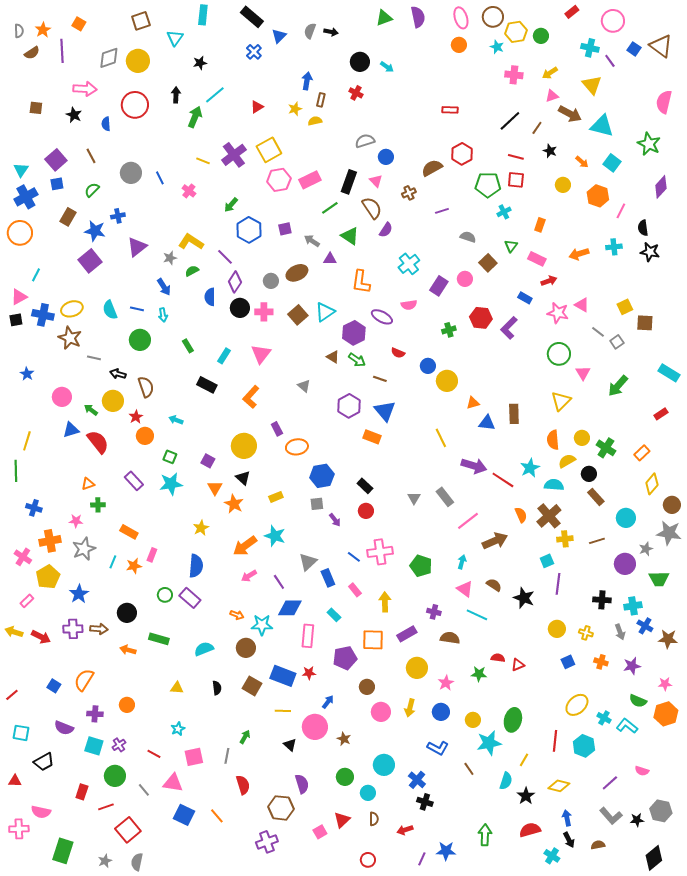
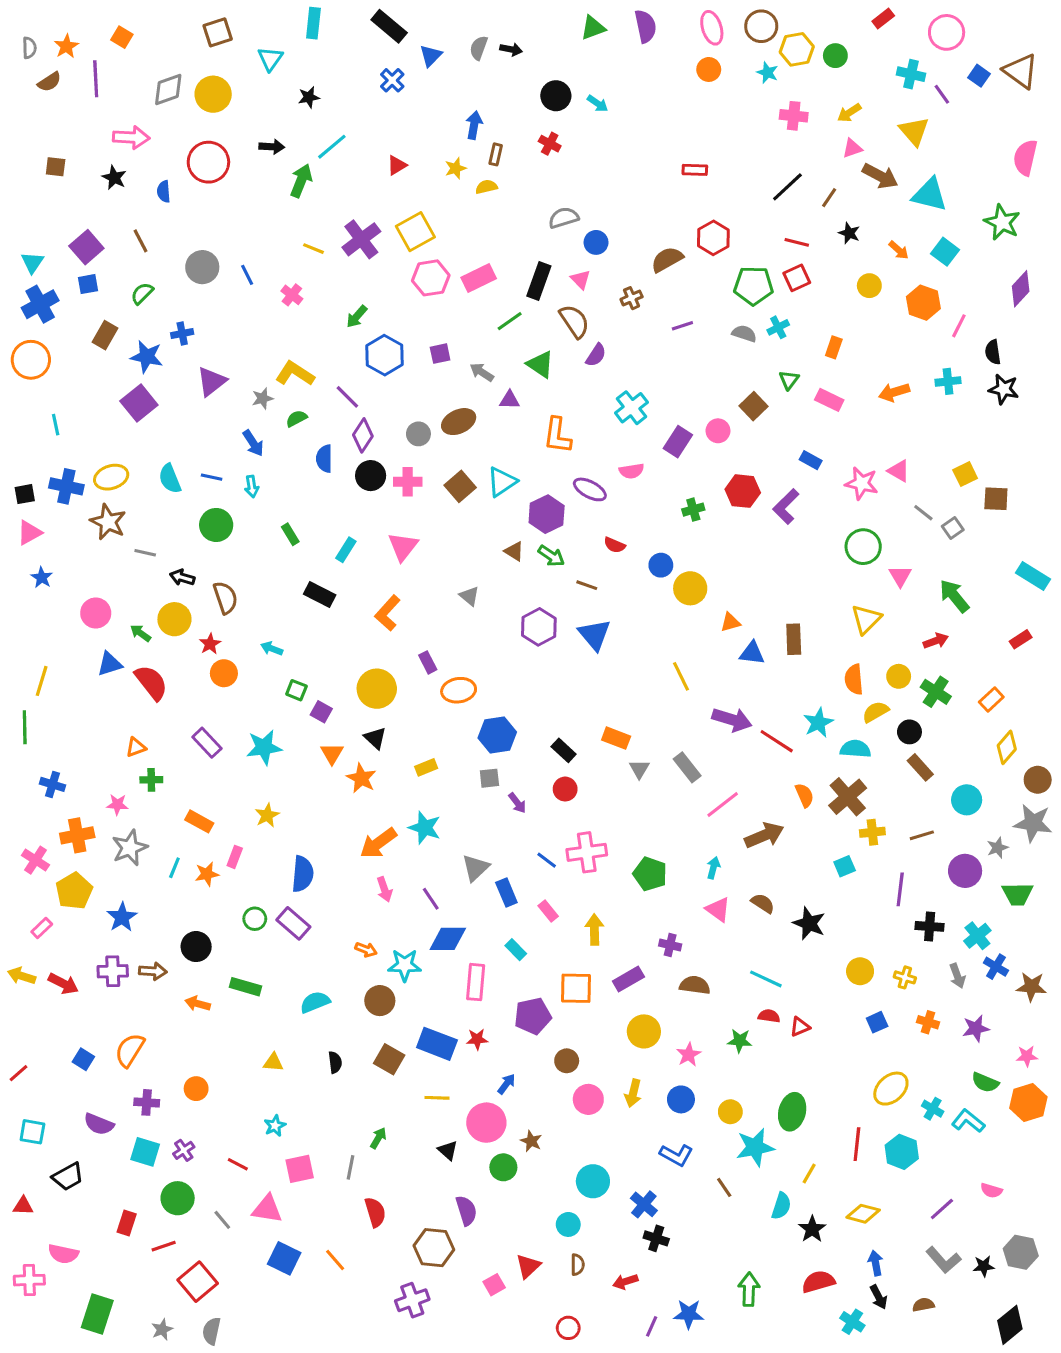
black arrow: (176, 95) -> (272, 147), turned 91
red square: (516, 180) -> (797, 278), turned -30
gray semicircle: (468, 237) -> (744, 334), moved
cyan line: (36, 275) -> (56, 425), turned -40
red arrow: (549, 281) -> (936, 641), moved
pink triangle: (19, 297) -> (29, 533), moved
green arrow: (618, 386) -> (954, 596), turned 100
orange rectangle: (372, 437) -> (616, 738), moved
green square: (170, 457) -> (296, 690), moved
yellow star: (201, 528) -> (267, 815), moved
pink arrow: (249, 576) -> (384, 889), turned -77
purple line: (558, 584) -> (900, 889), moved
cyan cross: (633, 606) -> (977, 936), turned -30
cyan line: (477, 615) -> (766, 979), moved
green circle: (345, 777) -> (503, 1167), moved

